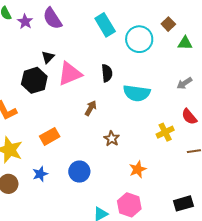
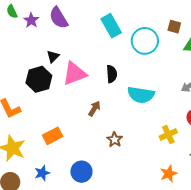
brown square: (168, 24) -> (174, 27), turned -32
orange star: (138, 169) -> (169, 174), moved

